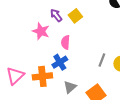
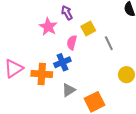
yellow square: (75, 16) -> (88, 28), moved
gray line: (102, 60) -> (109, 43), moved, turned -56

